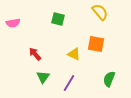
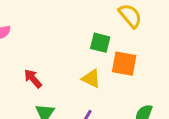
green square: (58, 19) -> (100, 43), moved

